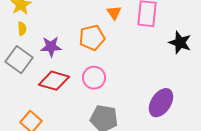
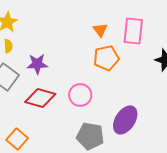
orange pentagon: (92, 38) -> (106, 58), moved
purple ellipse: (161, 103) -> (125, 120), moved

